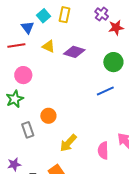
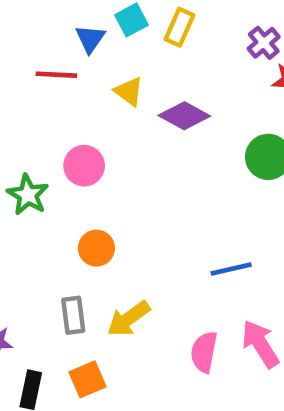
pink circle: (23, 75) -> (84, 166), moved
blue line: (105, 91) -> (231, 269), moved
green star: (15, 99) -> (28, 195), turned -30
gray rectangle: (28, 130) -> (73, 315), moved

